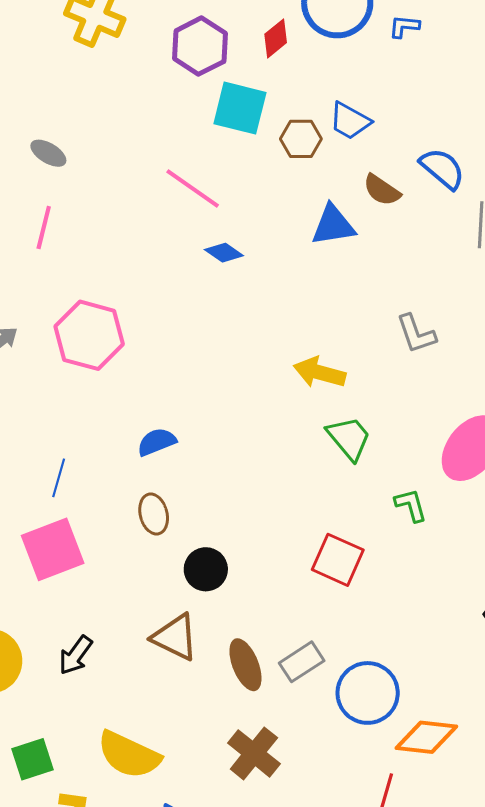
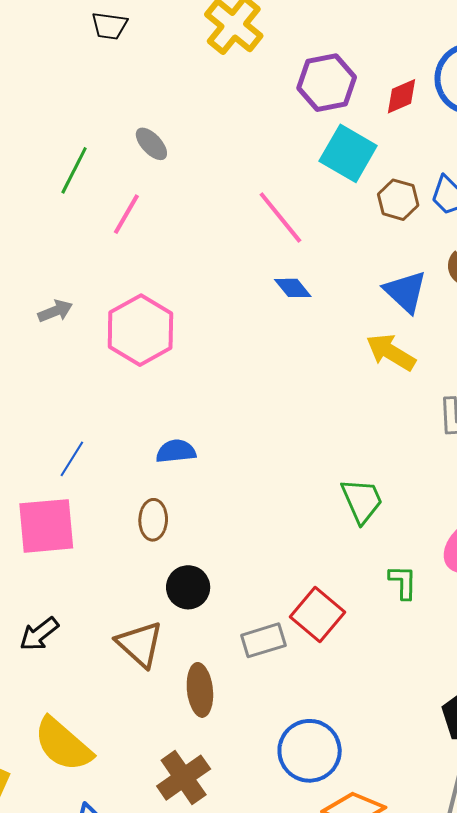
blue triangle: (333, 225) -> (405, 292), turned 36
yellow arrow: (320, 373) -> (391, 352), moved
gray rectangle: (302, 662) -> (263, 640), moved

